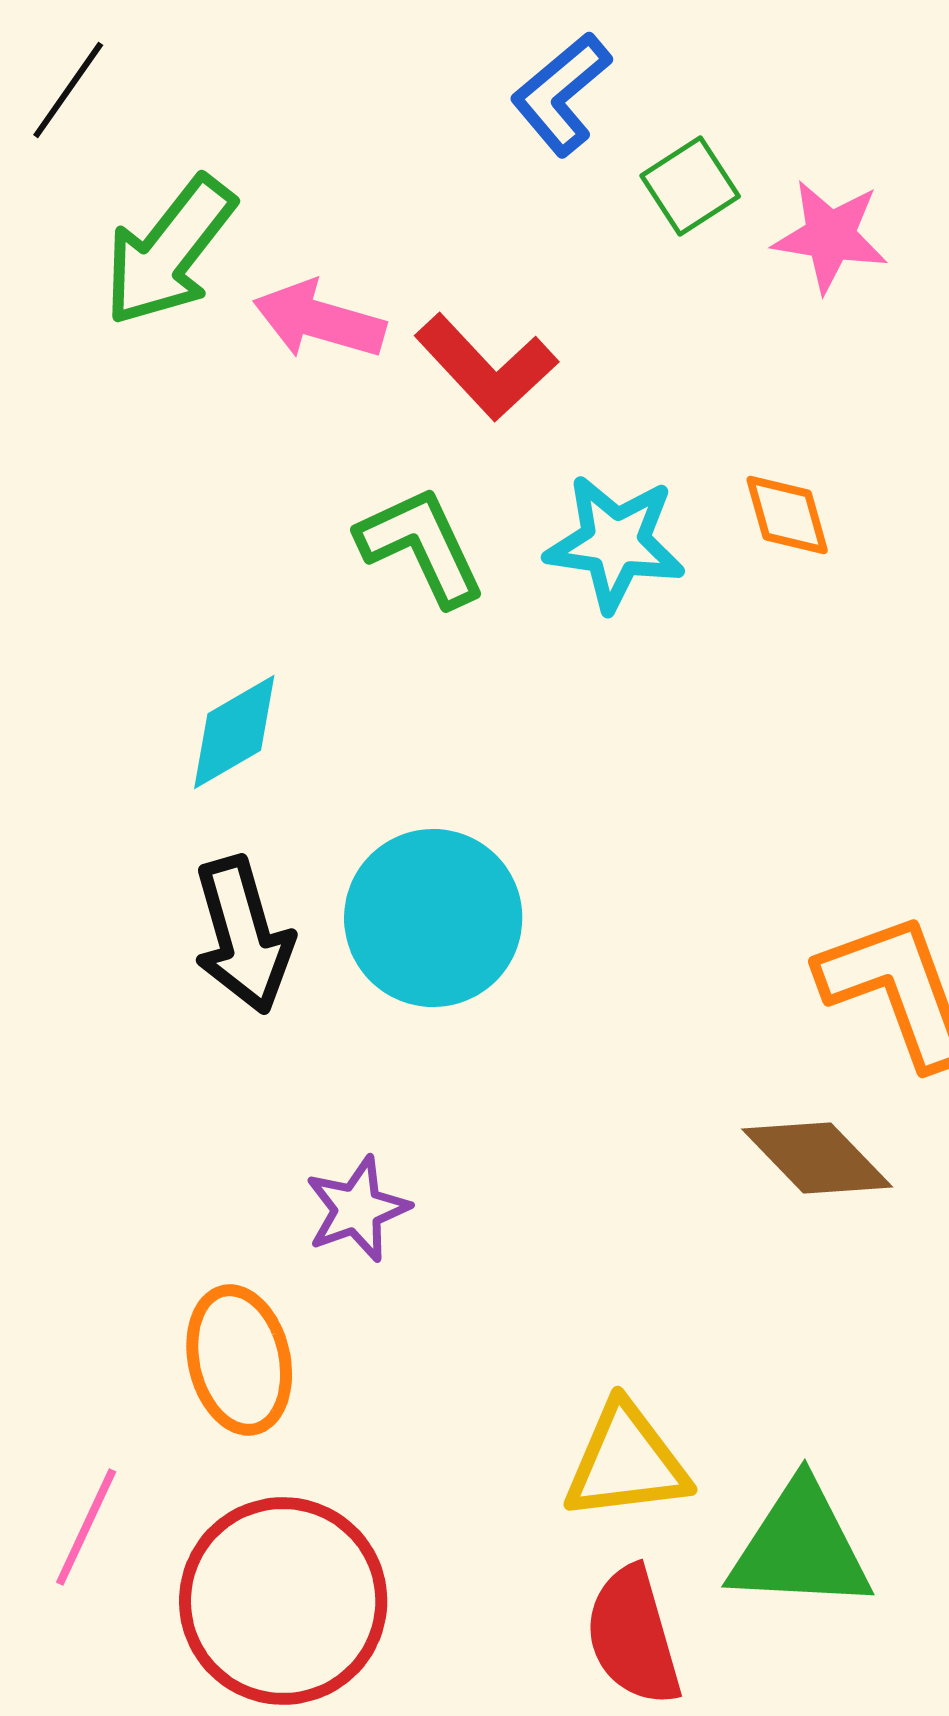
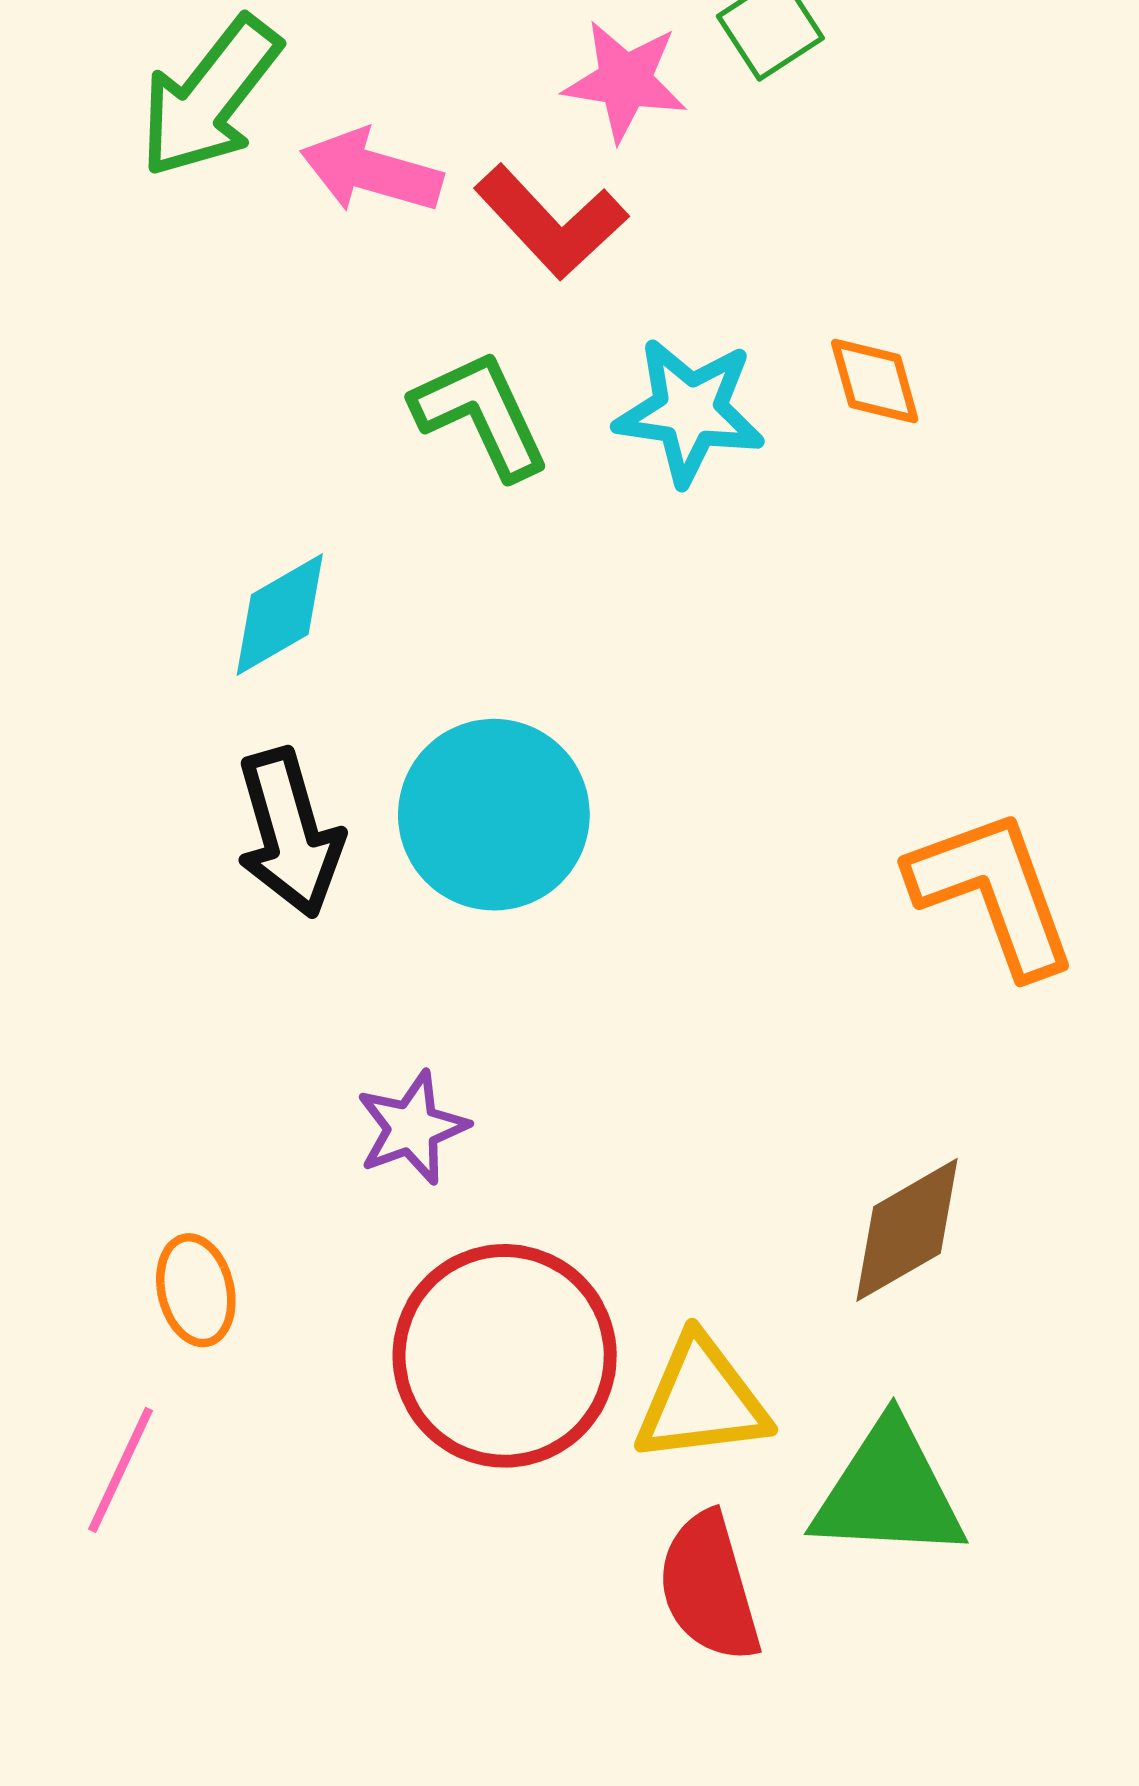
pink star: (830, 236) -> (625, 81), moved
brown diamond: (817, 1158) -> (907, 1230), moved, turned -76
orange ellipse: (239, 1360) -> (196, 1290), moved, size x0.7
red circle: (283, 1601) -> (505, 1356), moved

